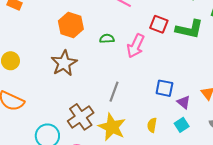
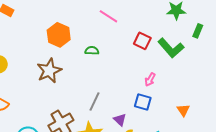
green L-shape: (189, 29) -> (171, 48), turned 32
pink arrow: (136, 46) -> (150, 79), moved, size x0.6
purple triangle: (184, 102) -> (120, 120), moved

